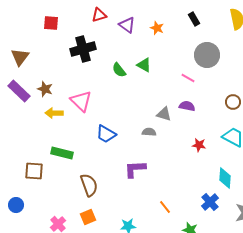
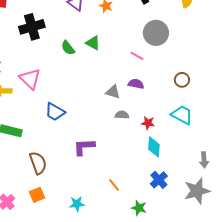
gray semicircle: (149, 132) -> (122, 115), moved
cyan diamond: (225, 178) -> (154, 147), moved

